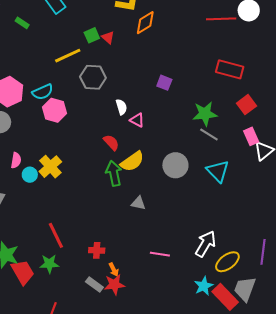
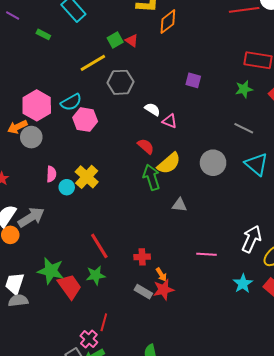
white semicircle: (121, 107) -> (152, 109), turned -35
green star: (205, 114) -> (244, 89), moved, size x0.7
cyan star: (204, 286) -> (243, 284), moved

